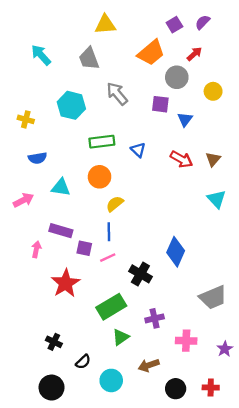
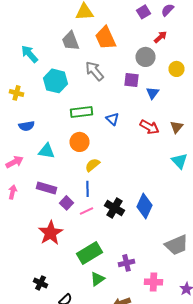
orange trapezoid: (151, 53) -> (106, 38), moved, turned 105
cyan arrow: (41, 55) -> (30, 54), moved
purple square: (84, 248) -> (66, 203), turned 32
pink arrow: (36, 249) -> (12, 192), moved
black cross: (140, 274) -> (114, 208), moved

